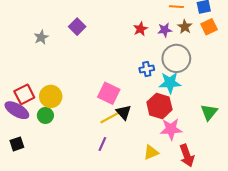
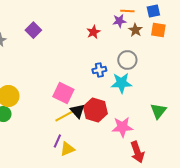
orange square: (209, 27) -> (158, 30), turned 35
purple star: (165, 30) -> (119, 21), moved
gray circle: (176, 58) -> (127, 60), size x0.7
red hexagon: (159, 106) -> (95, 110), moved
yellow triangle: (151, 152) -> (67, 149), moved

